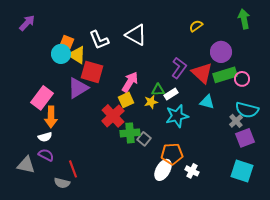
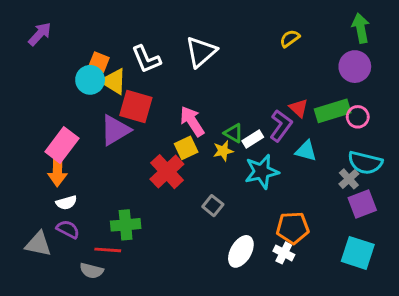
white triangle: (136, 35) -> (201, 52), turned 50
purple circle: (221, 52) -> (355, 67), moved
purple L-shape: (179, 68) -> (281, 126), moved
red triangle: (202, 73) -> (299, 108), size x0.6
pink arrow: (130, 82) -> (192, 121), turned -65
green triangle: (158, 90) -> (234, 133), turned 32
orange arrow: (51, 117) -> (58, 170), moved
green cross: (130, 133) -> (126, 225), moved
orange pentagon: (172, 154) -> (293, 228), moved
red line: (73, 169) -> (108, 250), turned -66

